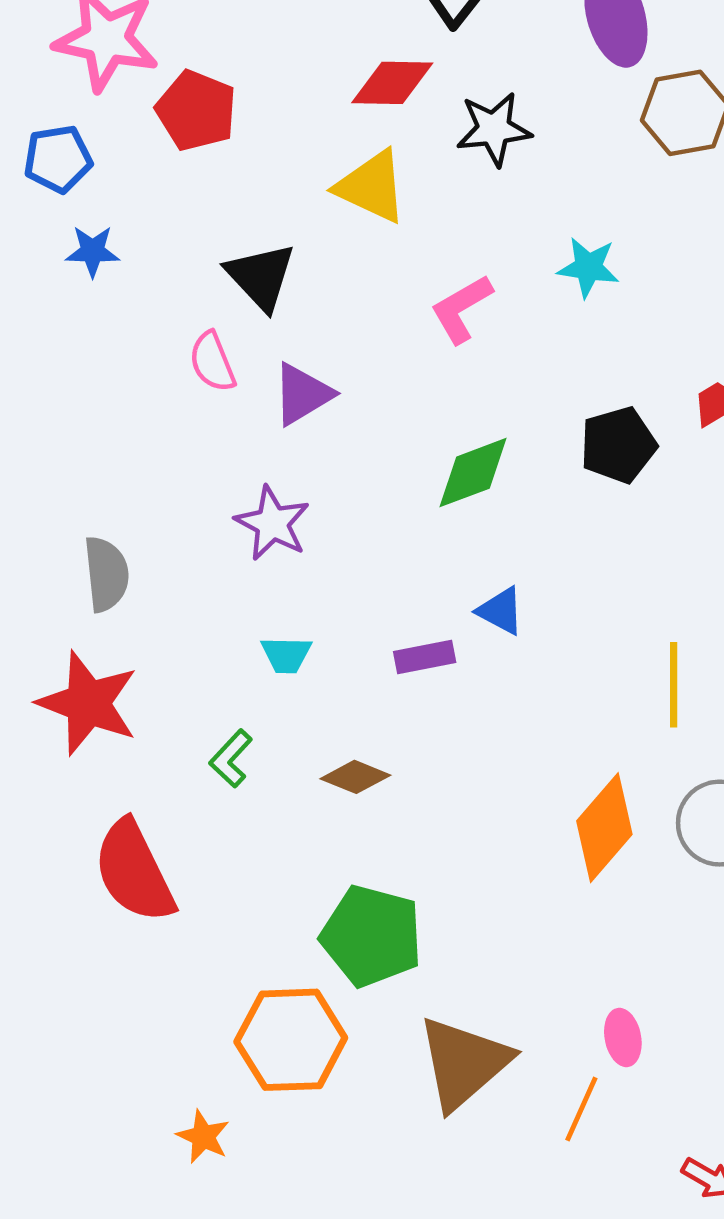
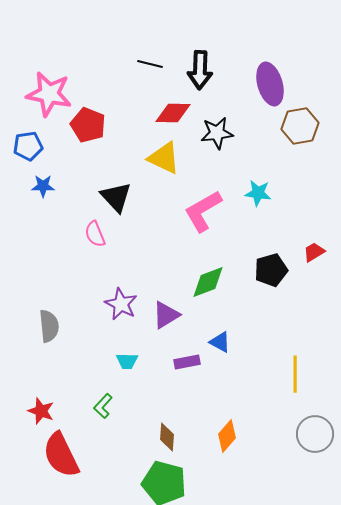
pink L-shape: (461, 309) -> (203, 211), size x1.4
purple triangle: (302, 394) -> (166, 315), moved
red star: (88, 703) -> (41, 411), moved, size x0.6
brown diamond: (355, 777) -> (167, 437), moved, turned 72
orange diamond: (604, 828) -> (227, 436), moved, size x0.7

